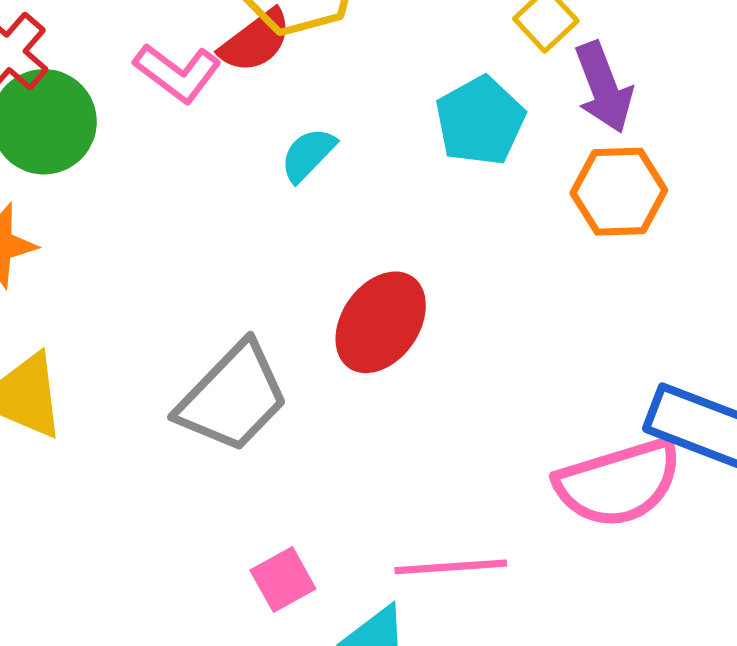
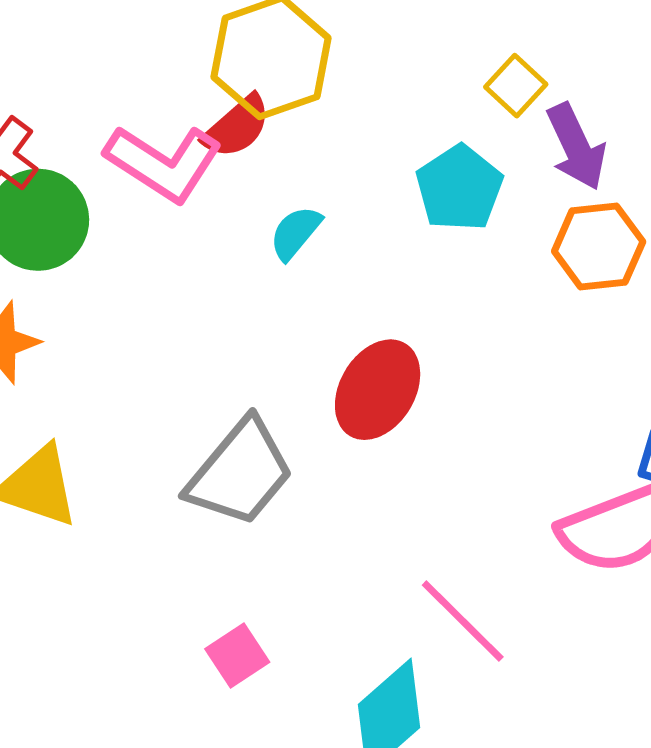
pink L-shape: (178, 73) -> (164, 163), size x1.4
pink line: (451, 567) -> (463, 621), turned 53
pink square: (283, 579) -> (237, 655), moved

